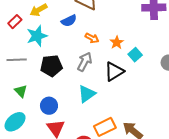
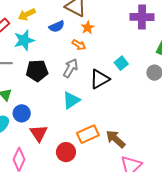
orange star: (117, 43) -> (88, 28), moved
blue circle: (49, 106) -> (22, 113), moved

